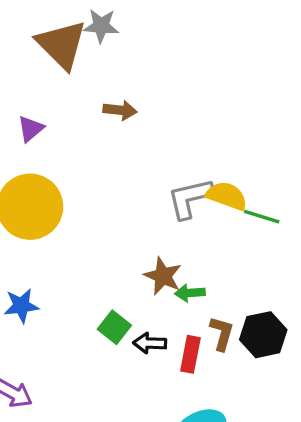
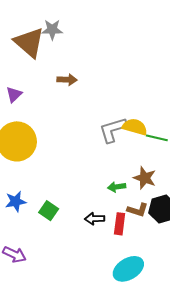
brown star: (163, 276) -> (145, 178), moved
green square: (114, 327) -> (49, 211), moved
brown L-shape: (222, 333) -> (138, 210), turned 95

